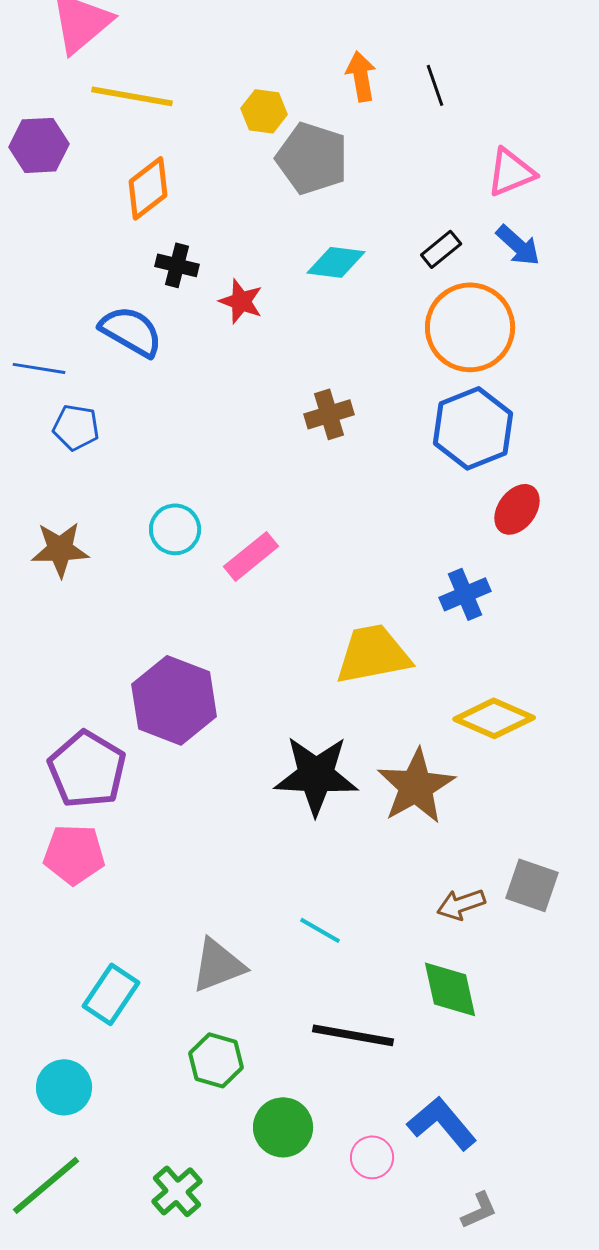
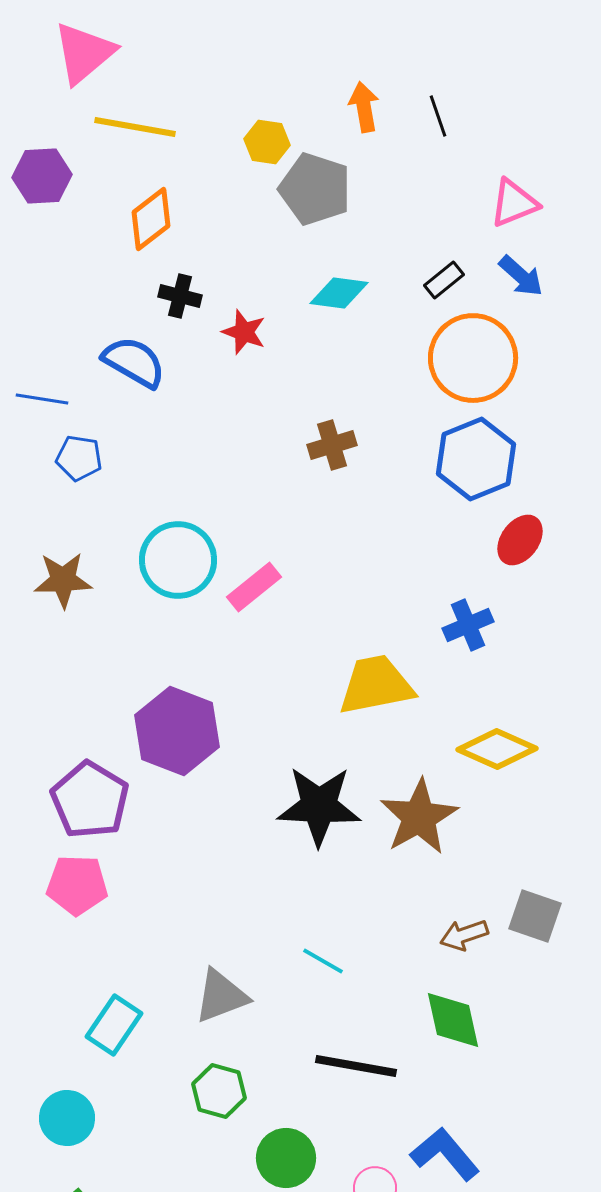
cyan circle: (175, 529) -> (178, 560), size x1.5

